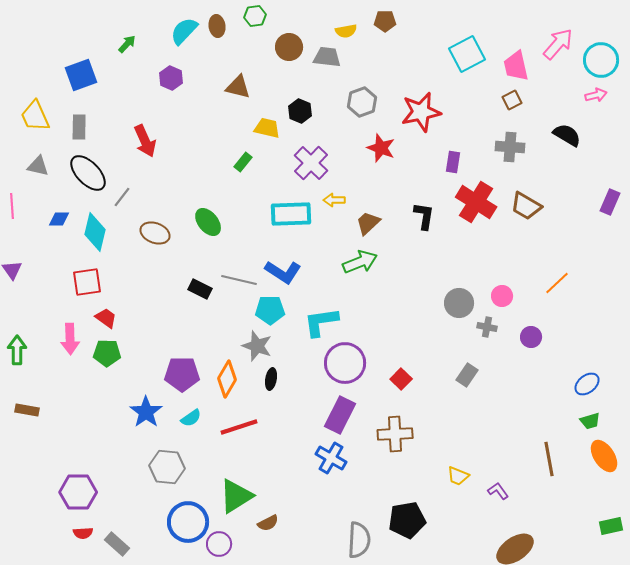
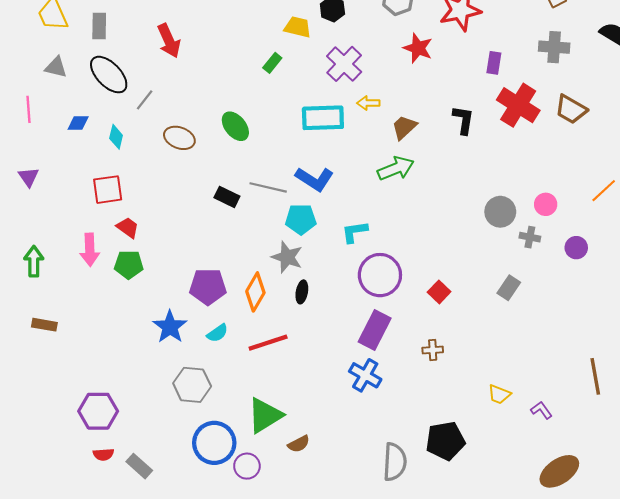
cyan diamond: (95, 232) -> (116, 137), size x0.6
cyan L-shape: (321, 322) -> (355, 232), size x0.7
brown cross: (395, 434) -> (433, 350), size x0.6

